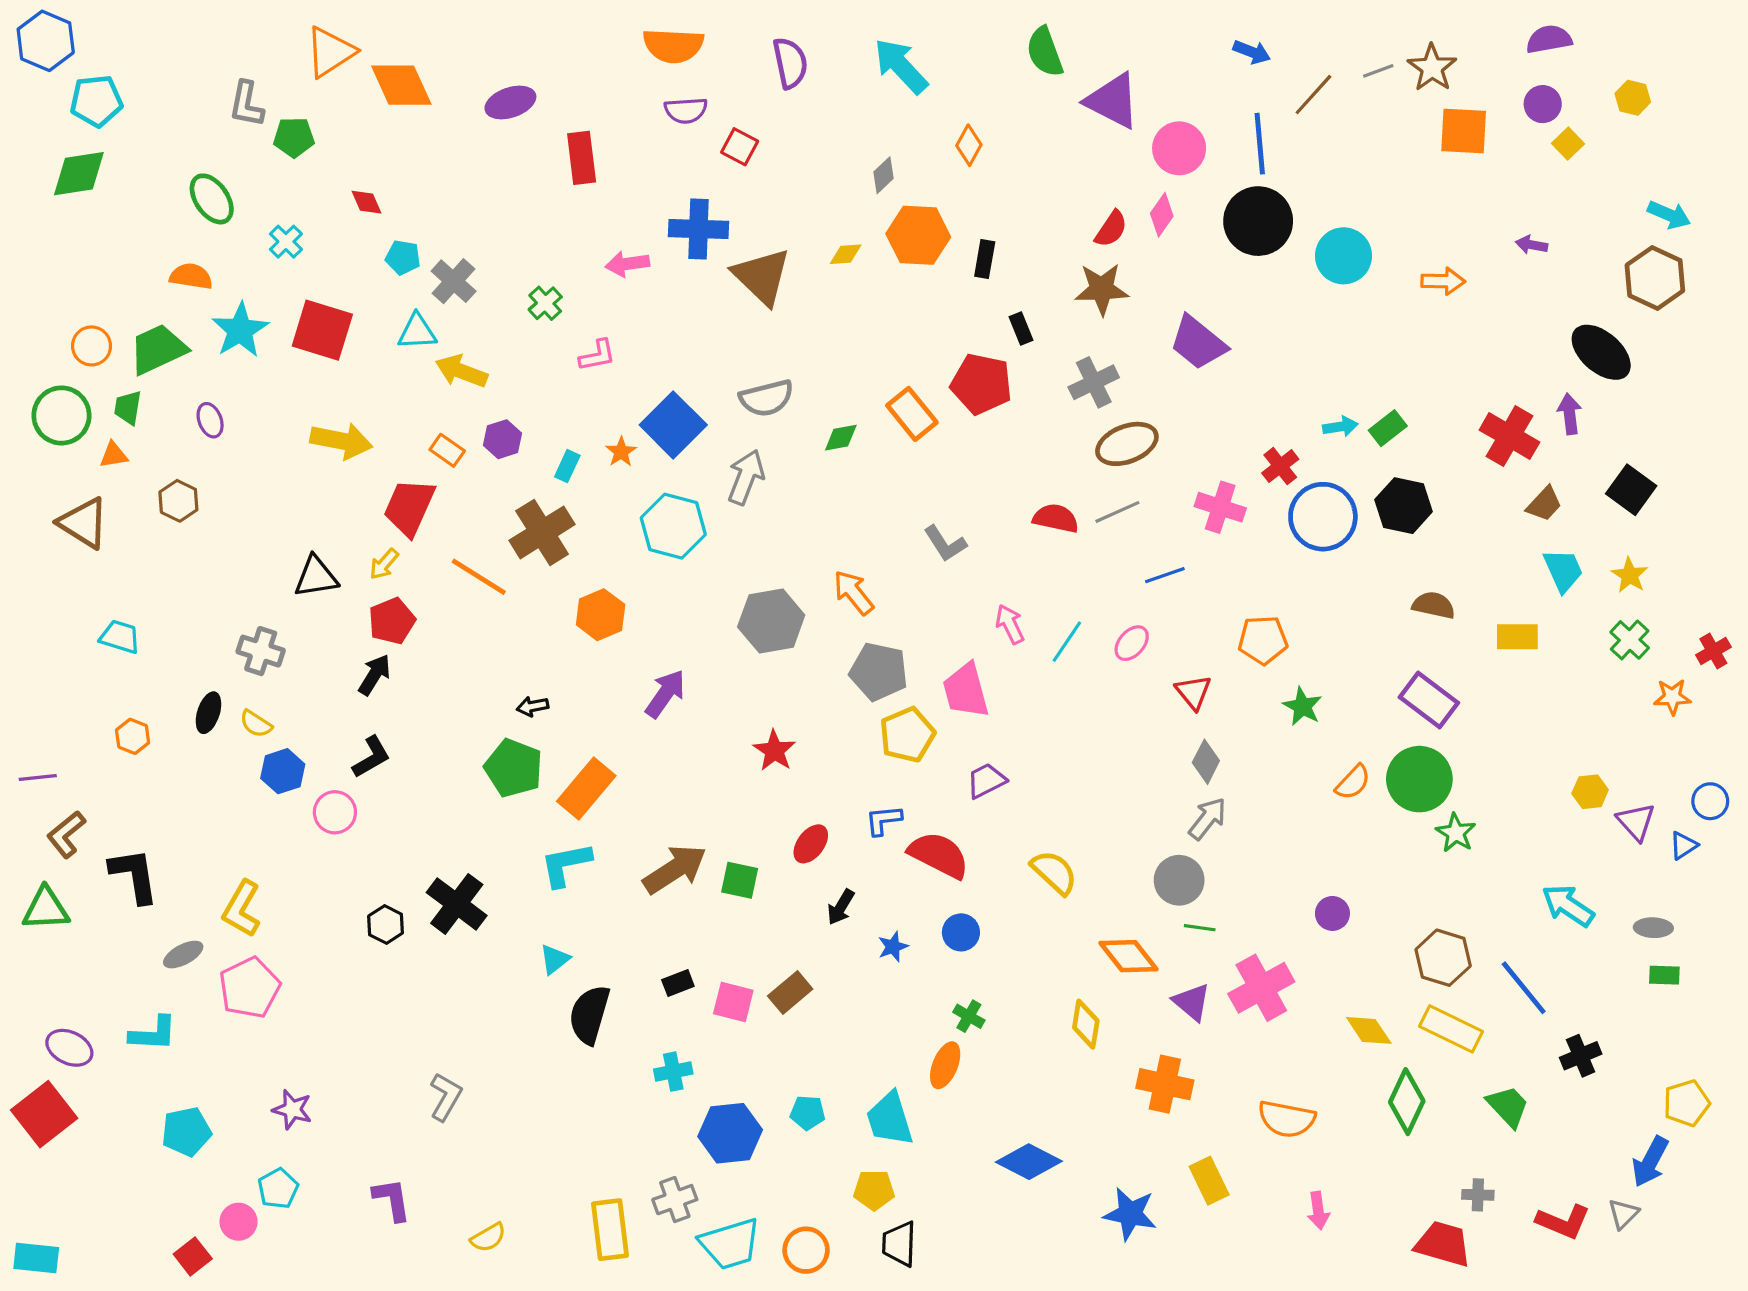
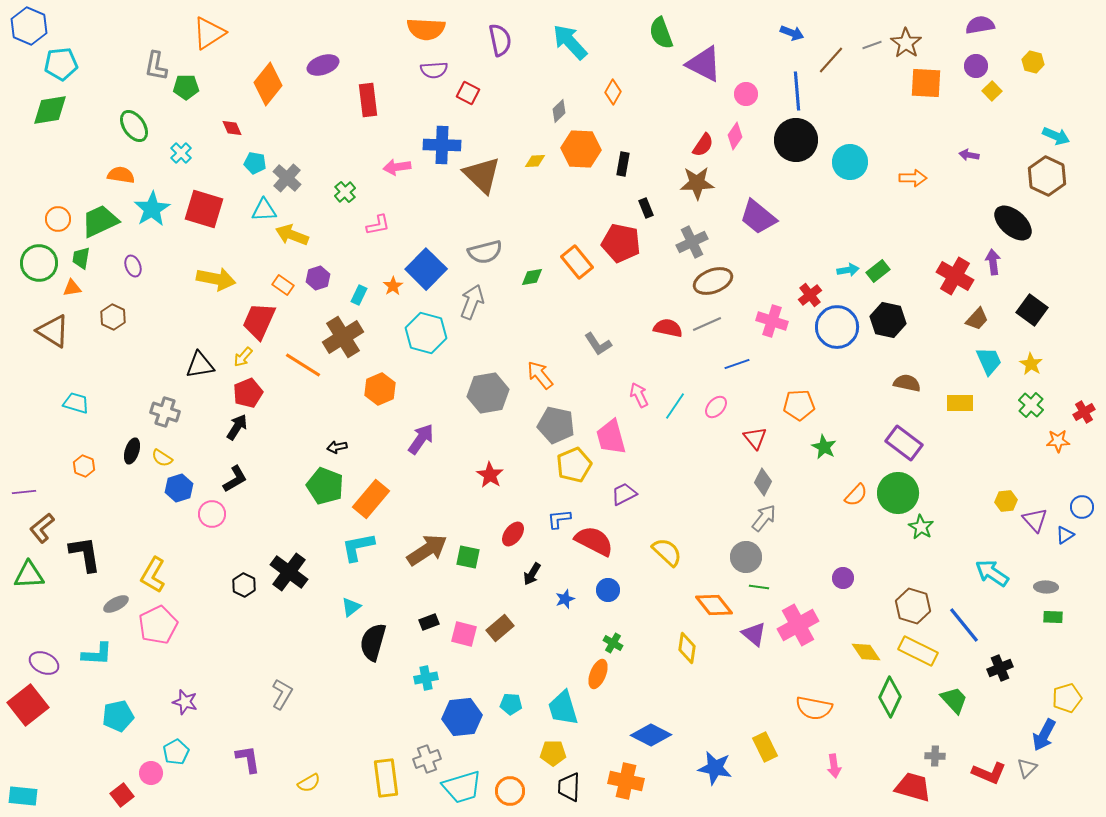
orange diamond: (401, 85) -> (268, 84), moved, turned 63
pink circle: (1179, 148) -> (746, 94), size x0.7
orange cross: (1165, 1084) -> (626, 781), moved

